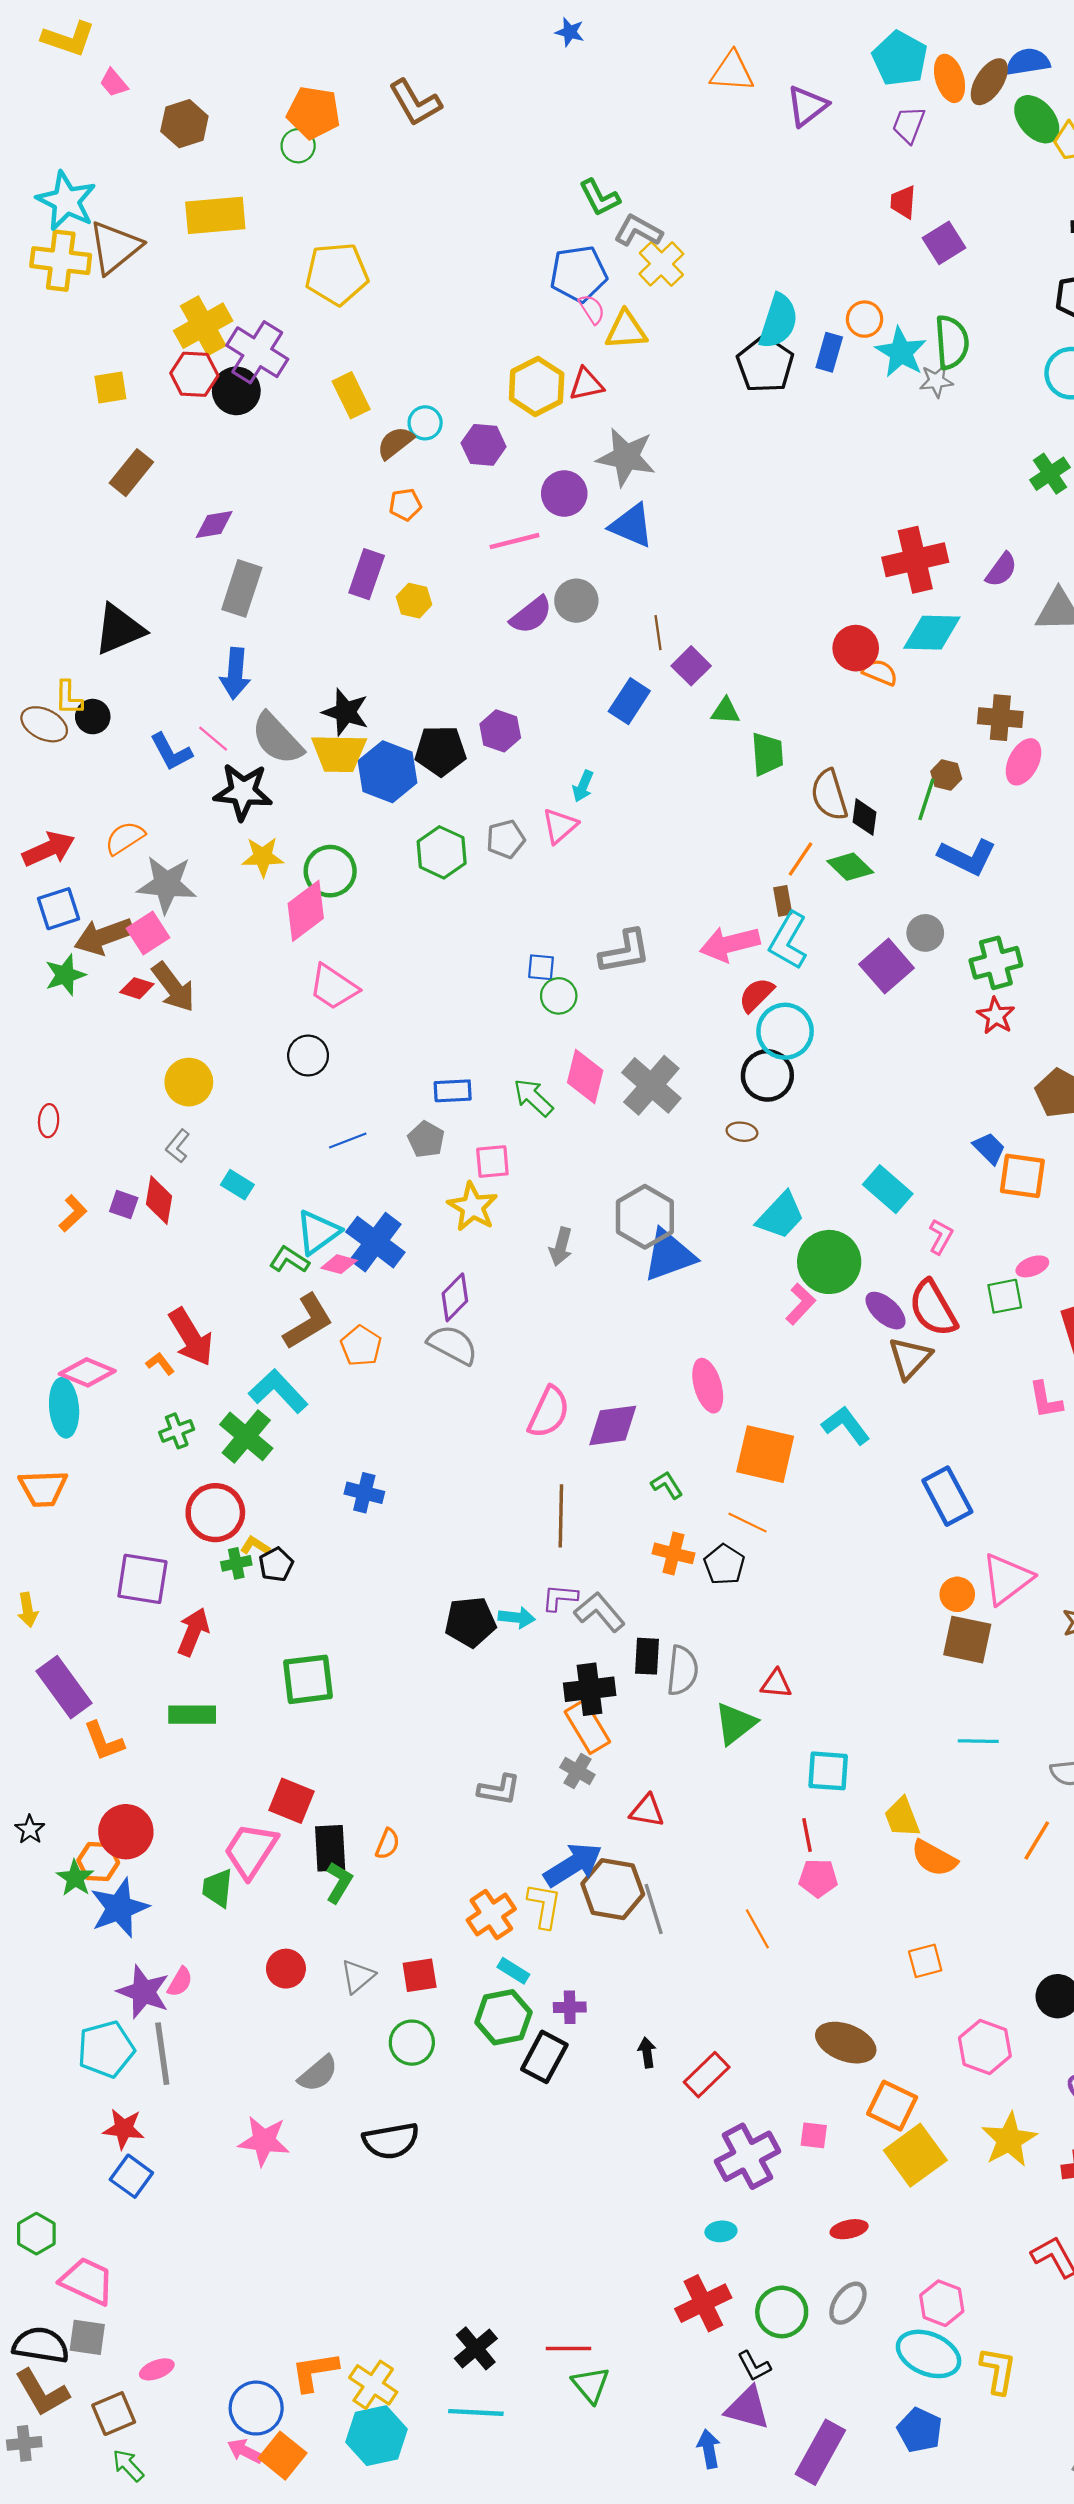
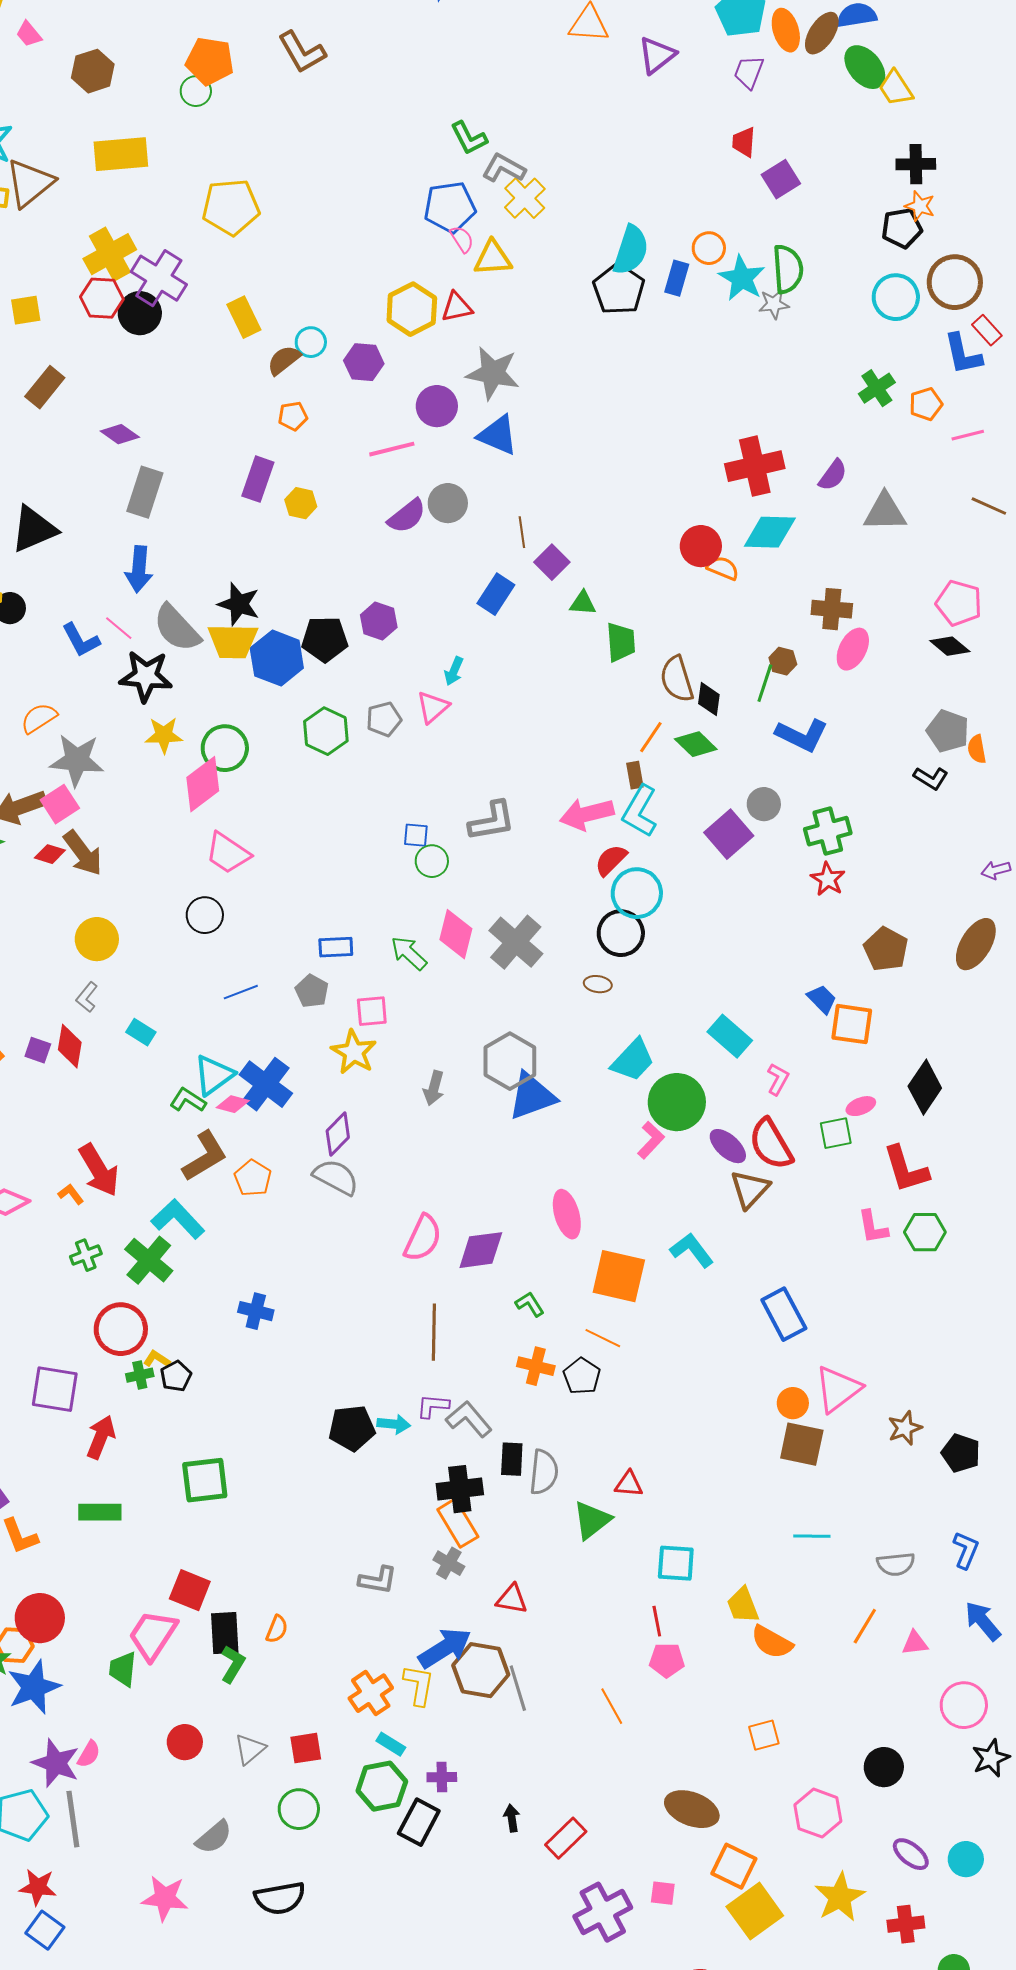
purple diamond: (214, 524) -> (120, 434), turned 45

